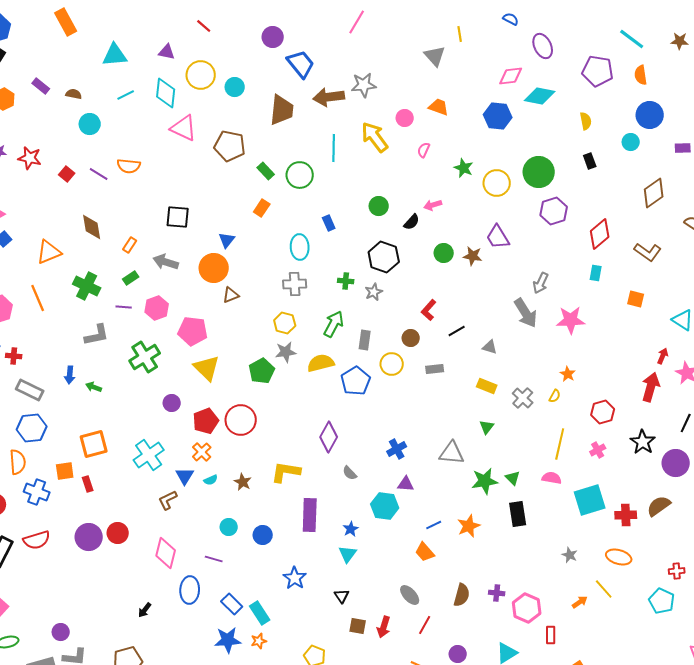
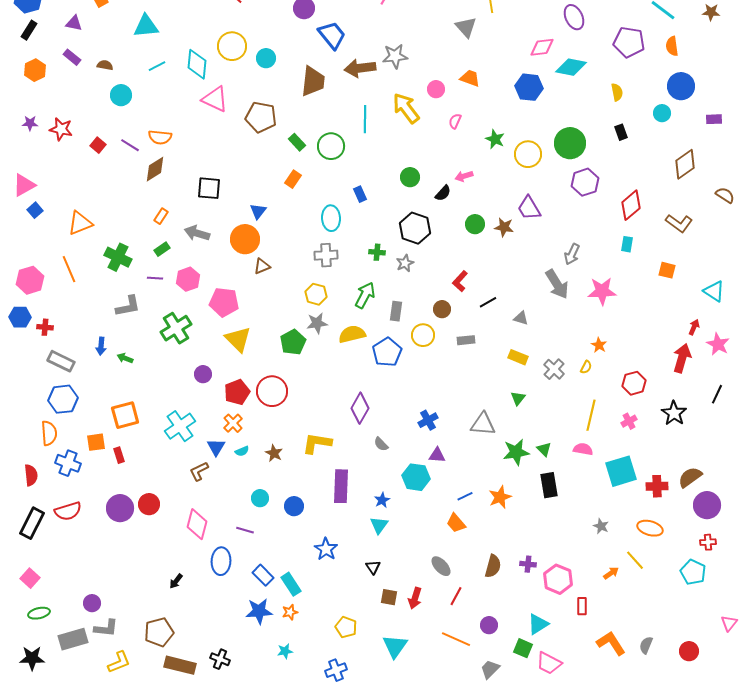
purple triangle: (167, 52) -> (74, 23), moved
brown diamond: (92, 227) -> (155, 169), moved, turned 68
purple circle: (676, 463) -> (707, 505), moved

